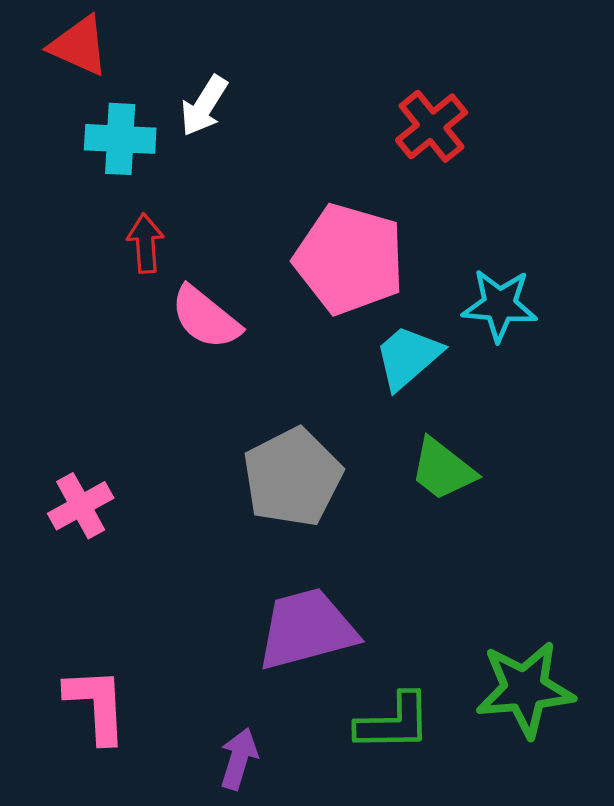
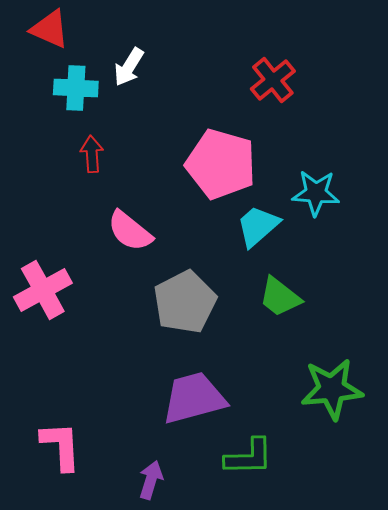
pink semicircle: (206, 318) -> (130, 231), moved
pink cross: (81, 506) -> (43, 290), moved, size x1.4
green star: (525, 689) -> (332, 389), moved

